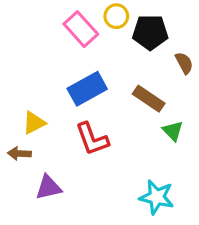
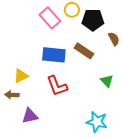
blue rectangle: (87, 89) -> (54, 55), turned 35
brown rectangle: (149, 99) -> (84, 51), moved

